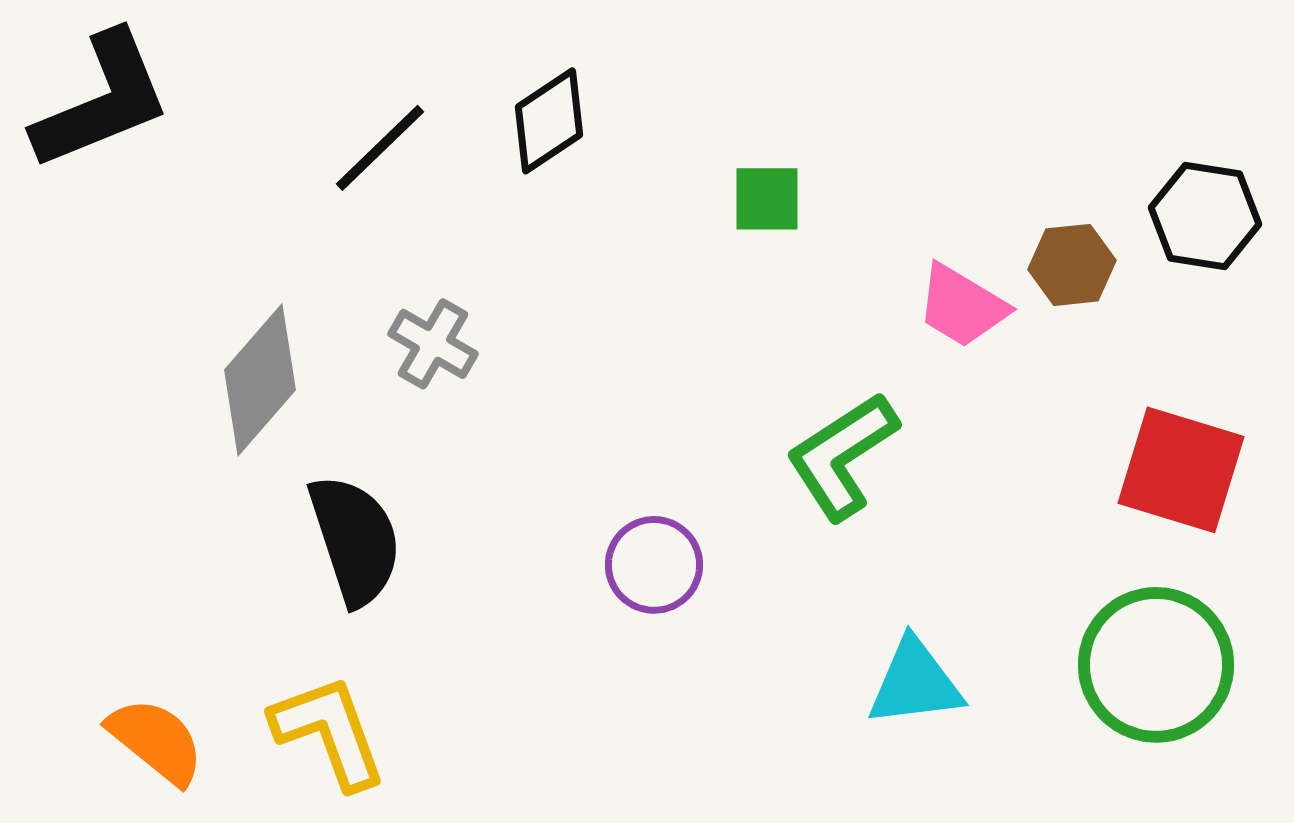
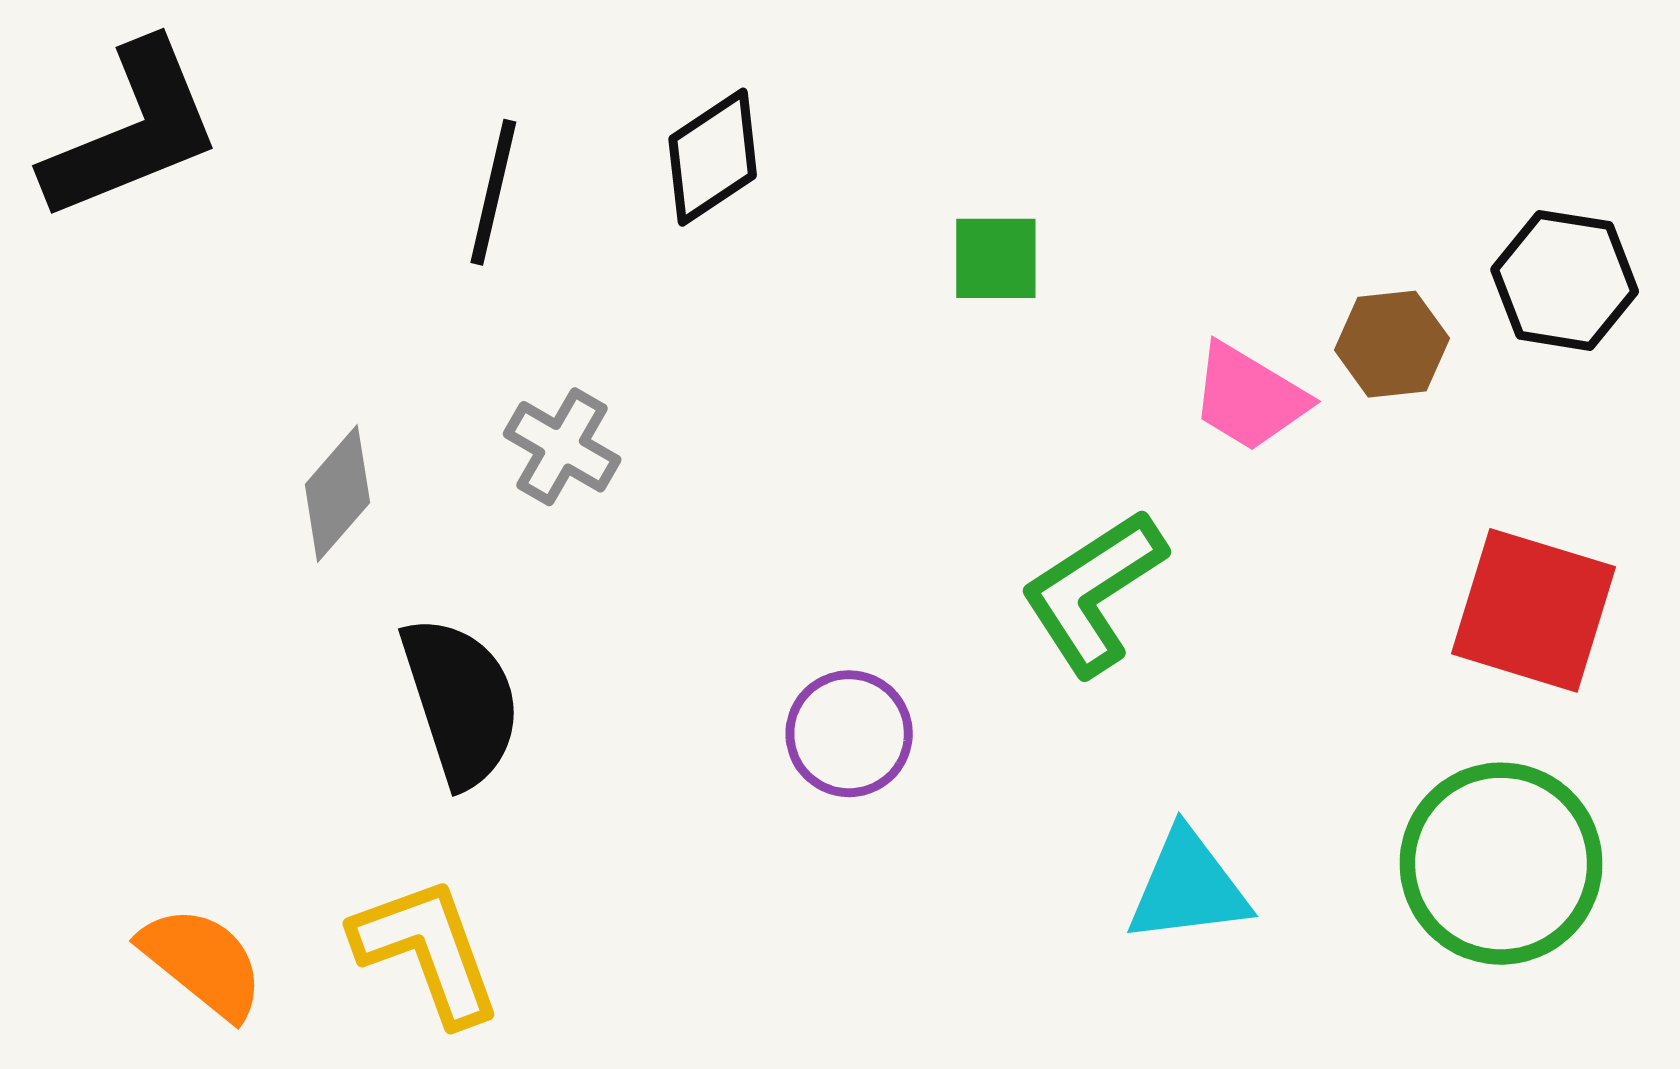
black line: (380, 148) -> (493, 192), turned -33
gray diamond: (260, 380) -> (337, 493), size x0.7

